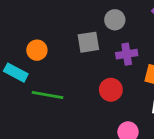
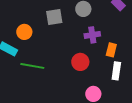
gray square: (88, 42) -> (54, 17), moved

